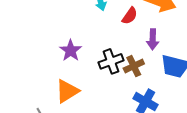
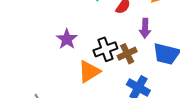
orange triangle: (67, 91) -> (89, 72), moved

